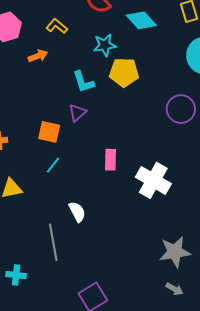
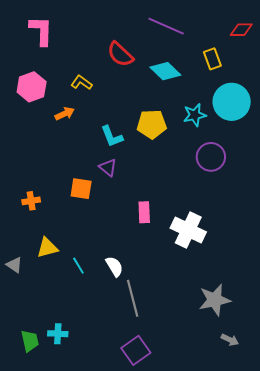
cyan star: (105, 45) -> (195, 115), moved
purple triangle: (77, 113) -> (108, 167), turned -36
cyan line: (53, 165) -> (78, 266), moved, turned -66
gray line: (53, 242) -> (133, 298), moved
gray arrow: (175, 289) -> (230, 340), moved

